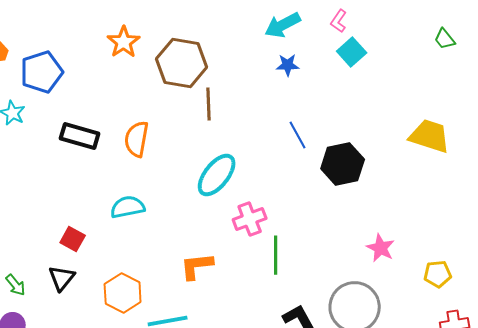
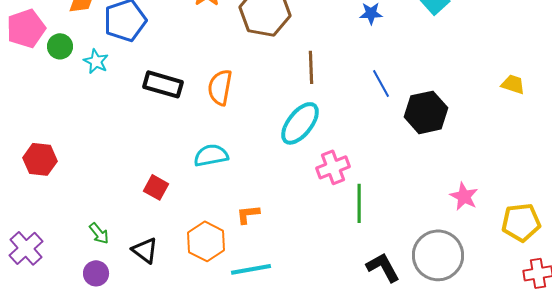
brown line: (209, 104) -> (311, 67), moved
yellow trapezoid: (430, 136) -> (513, 84), size x0.6
orange L-shape: (197, 266) -> (248, 214), moved, size x0.7
yellow pentagon: (438, 274) -> (521, 222), size x1.4
black triangle: (62, 278) -> (145, 250), moved, turned -32

